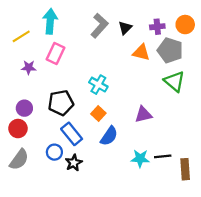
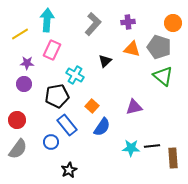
purple cross: (157, 27) -> (128, 22), moved
black triangle: (125, 28) -> (105, 61), moved
cyan cross: (98, 85) -> (75, 75), moved
purple circle: (24, 108) -> (24, 84), moved
black star: (74, 163) -> (69, 170), moved

